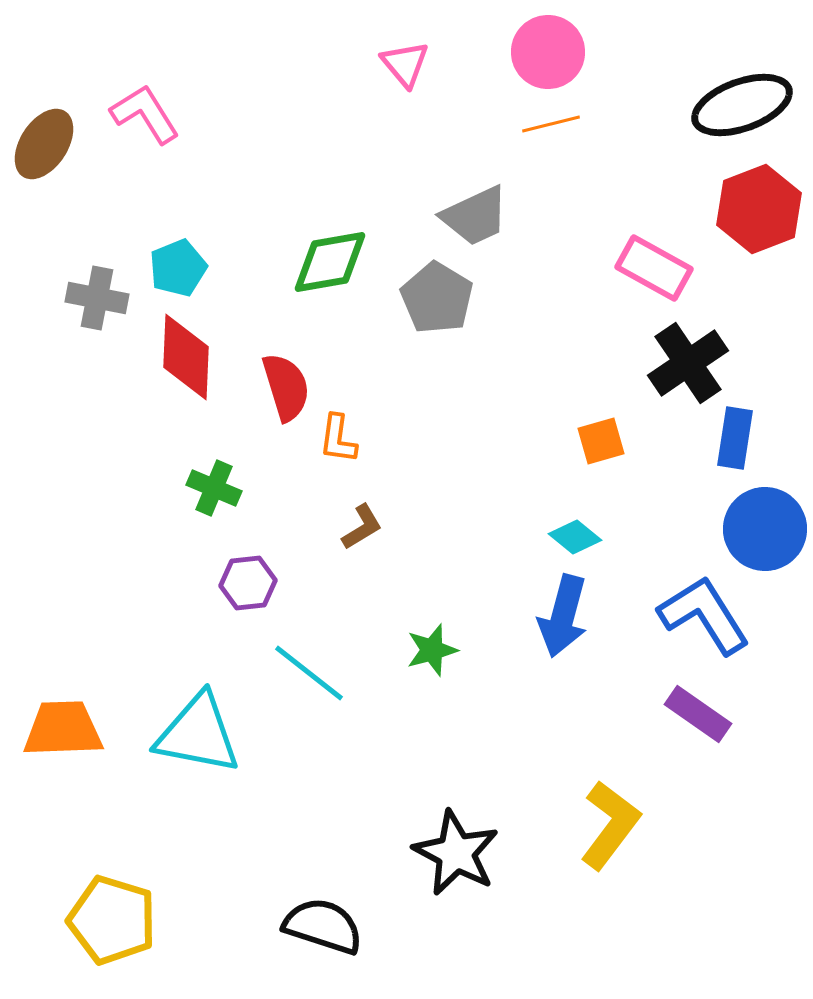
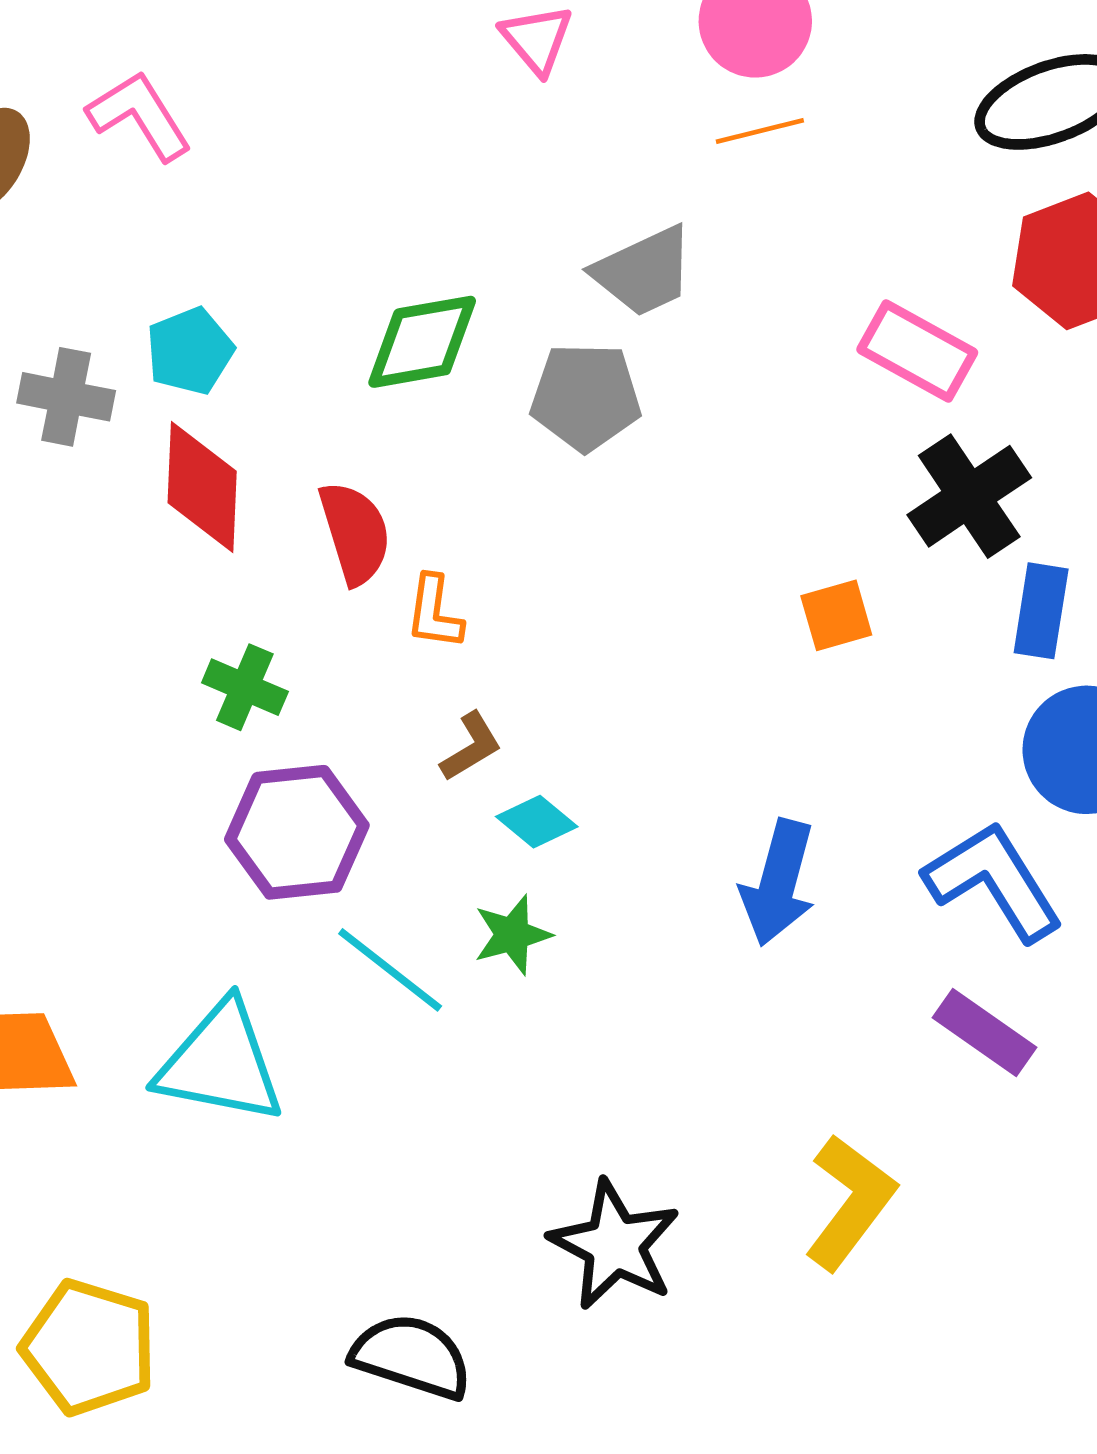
gray pentagon: (437, 298) -> (586, 397), turned -30
cyan diamond: (575, 537) -> (537, 822), moved
purple hexagon: (248, 583) -> (297, 832), size x1.6
green star: (432, 650) -> (512, 935), moved

